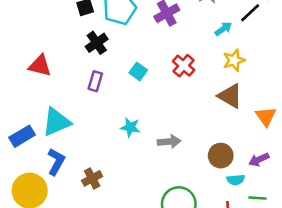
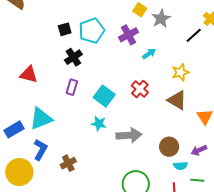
cyan arrow: (223, 29) -> (149, 54), moved
red cross: (184, 66) -> (140, 89), moved
cyan square: (138, 71) -> (104, 96), moved, size x1.5
gray arrow: (169, 142) -> (129, 135), size x1.4

